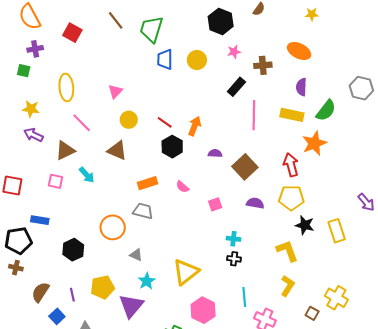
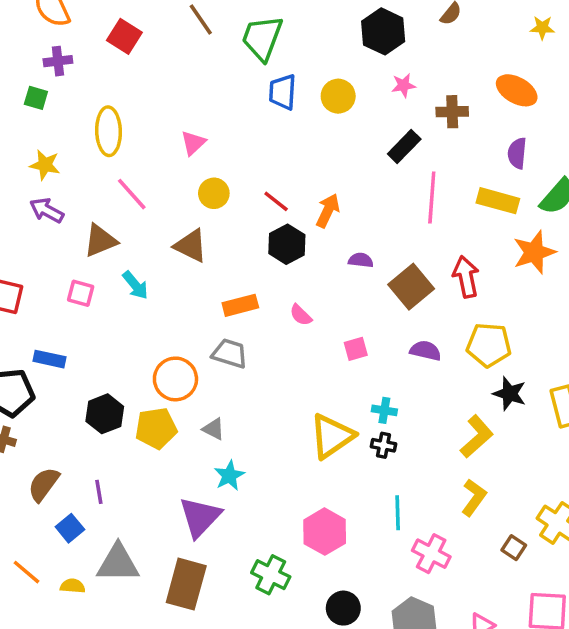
red arrow: (291, 165) -> (466, 277), moved
yellow L-shape: (287, 251) -> (477, 437), turned 65
yellow triangle: (186, 272) -> (332, 436), moved
yellow pentagon: (103, 287) -> (156, 428), moved

